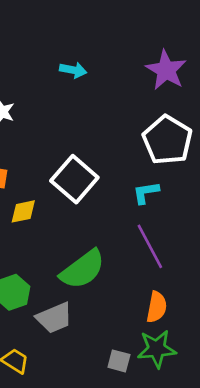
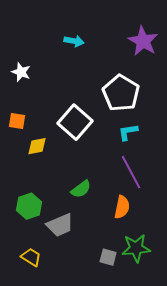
white pentagon: (167, 140) -> (121, 93), moved
green semicircle: (83, 269) -> (81, 189), size x0.6
orange semicircle: (157, 307) -> (122, 207), moved

